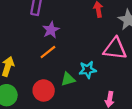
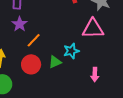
purple star: (51, 30) -> (20, 24), moved
red circle: (44, 90) -> (31, 64), moved

